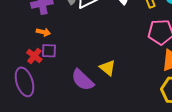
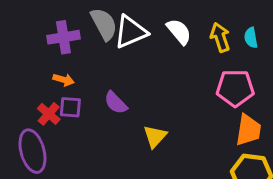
yellow triangle: (108, 68) -> (155, 136), turned 30
purple semicircle: (83, 80) -> (116, 103), moved, size x0.7

